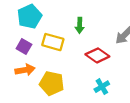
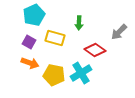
orange arrow: (25, 70) -> (30, 63), turned 30
cyan cross: (102, 87) -> (81, 73), moved, size x1.5

